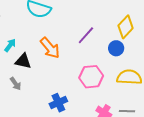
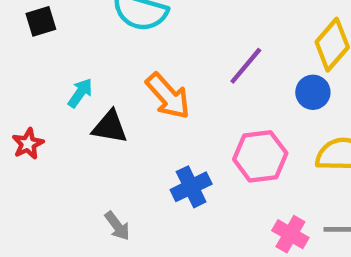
gray arrow: (16, 84) -> (117, 226), moved
blue cross: (58, 103) -> (191, 187), moved

